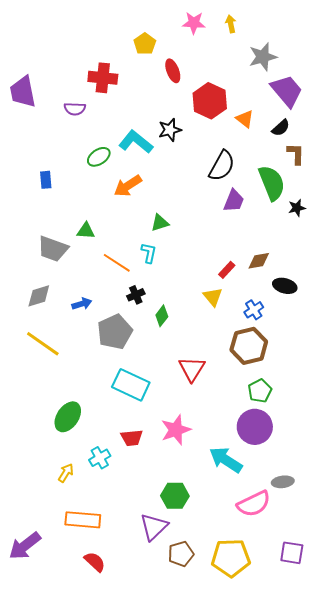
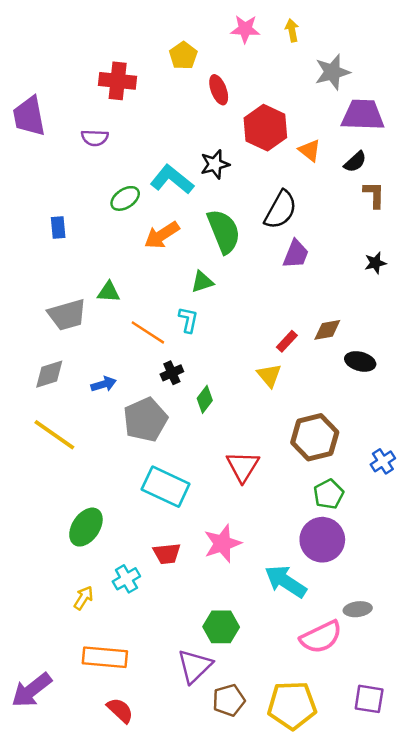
red cross: (103, 78) -> (118, 81), moved
purple trapezoid: (287, 91) -> (363, 115), turned -48
green semicircle: (272, 183) -> (224, 231), moved
gray trapezoid: (53, 249) -> (67, 315), turned -36
blue cross: (254, 310) -> (383, 461), moved

